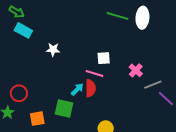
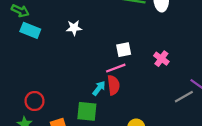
white star: (53, 50) -> (74, 28), moved
pink line: (94, 73) -> (116, 68), turned -30
gray line: (153, 85) -> (184, 97), moved

